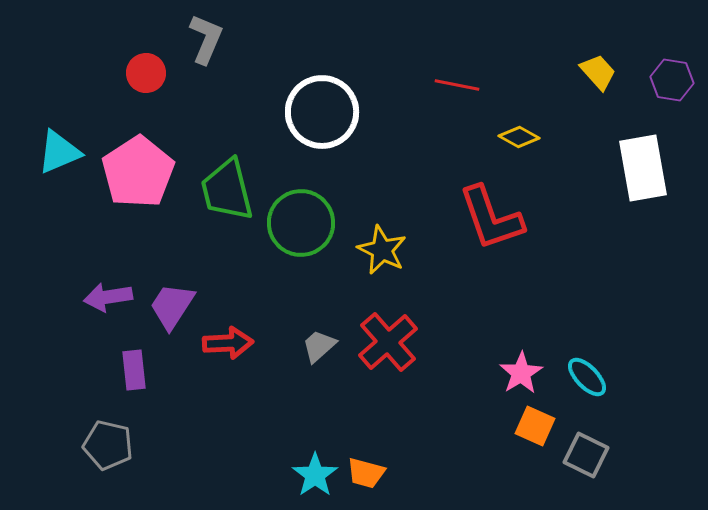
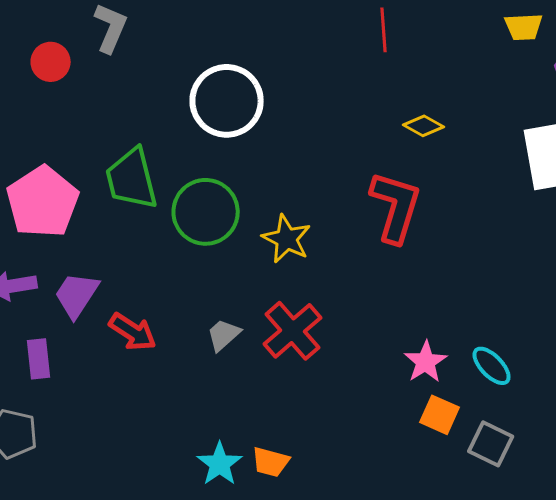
yellow trapezoid: (598, 72) -> (524, 27), moved, turned 129
red line: (457, 85) -> (384, 30), moved, turned 75
pink pentagon: (138, 172) -> (43, 202), moved
red L-shape: (491, 218) -> (396, 207), turned -144
red arrow: (228, 343) -> (133, 332), turned 36

